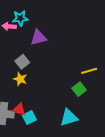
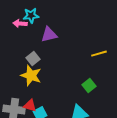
yellow line: (89, 71) -> (99, 54), moved
yellow star: (20, 79) -> (31, 76), size x1.5

